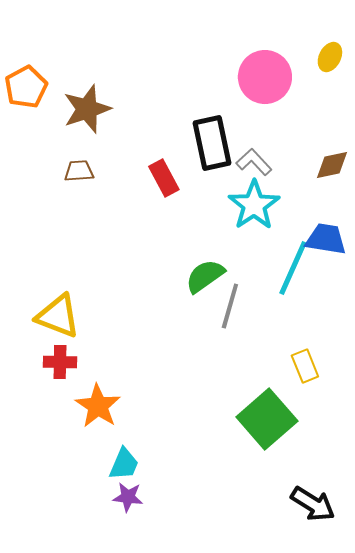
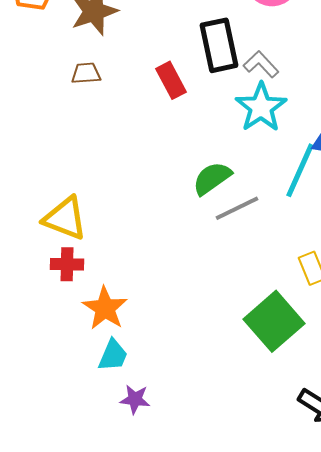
gray line: (230, 306) -> (237, 208), turned 48
cyan trapezoid: (124, 464) -> (113, 355), moved

